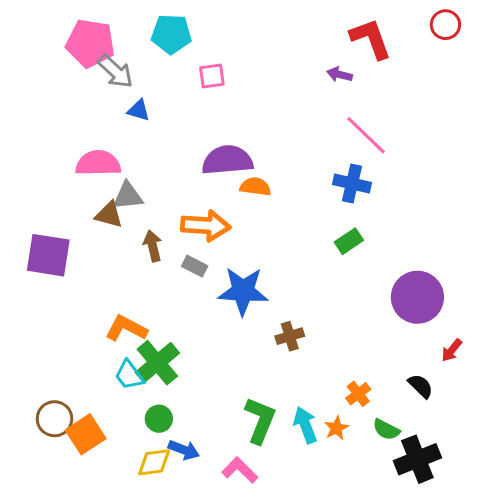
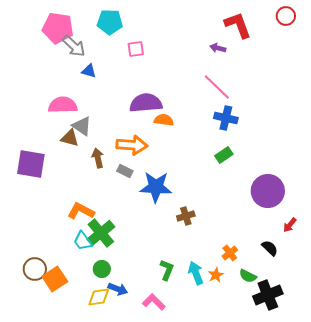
pink line: (366, 135) -> (217, 87), moved
gray triangle: (128, 196) -> (82, 126), turned 40
green L-shape: (260, 420) -> (167, 270), size x0.7

